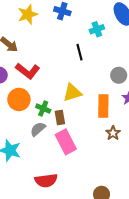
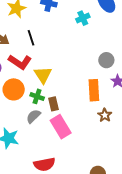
black line: (80, 52) -> (31, 38), moved
yellow triangle: (72, 93) -> (43, 75), moved, turned -42

